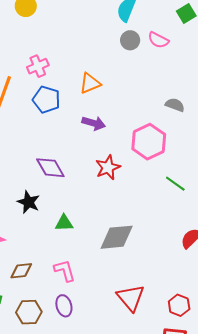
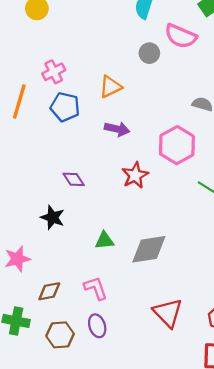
gray circle: (130, 40) -> (149, 53), moved
pink semicircle: (158, 40) -> (181, 36), size x1.4
purple diamond: (50, 168) -> (74, 179), size x0.7
green triangle: (64, 223) -> (105, 241), moved

